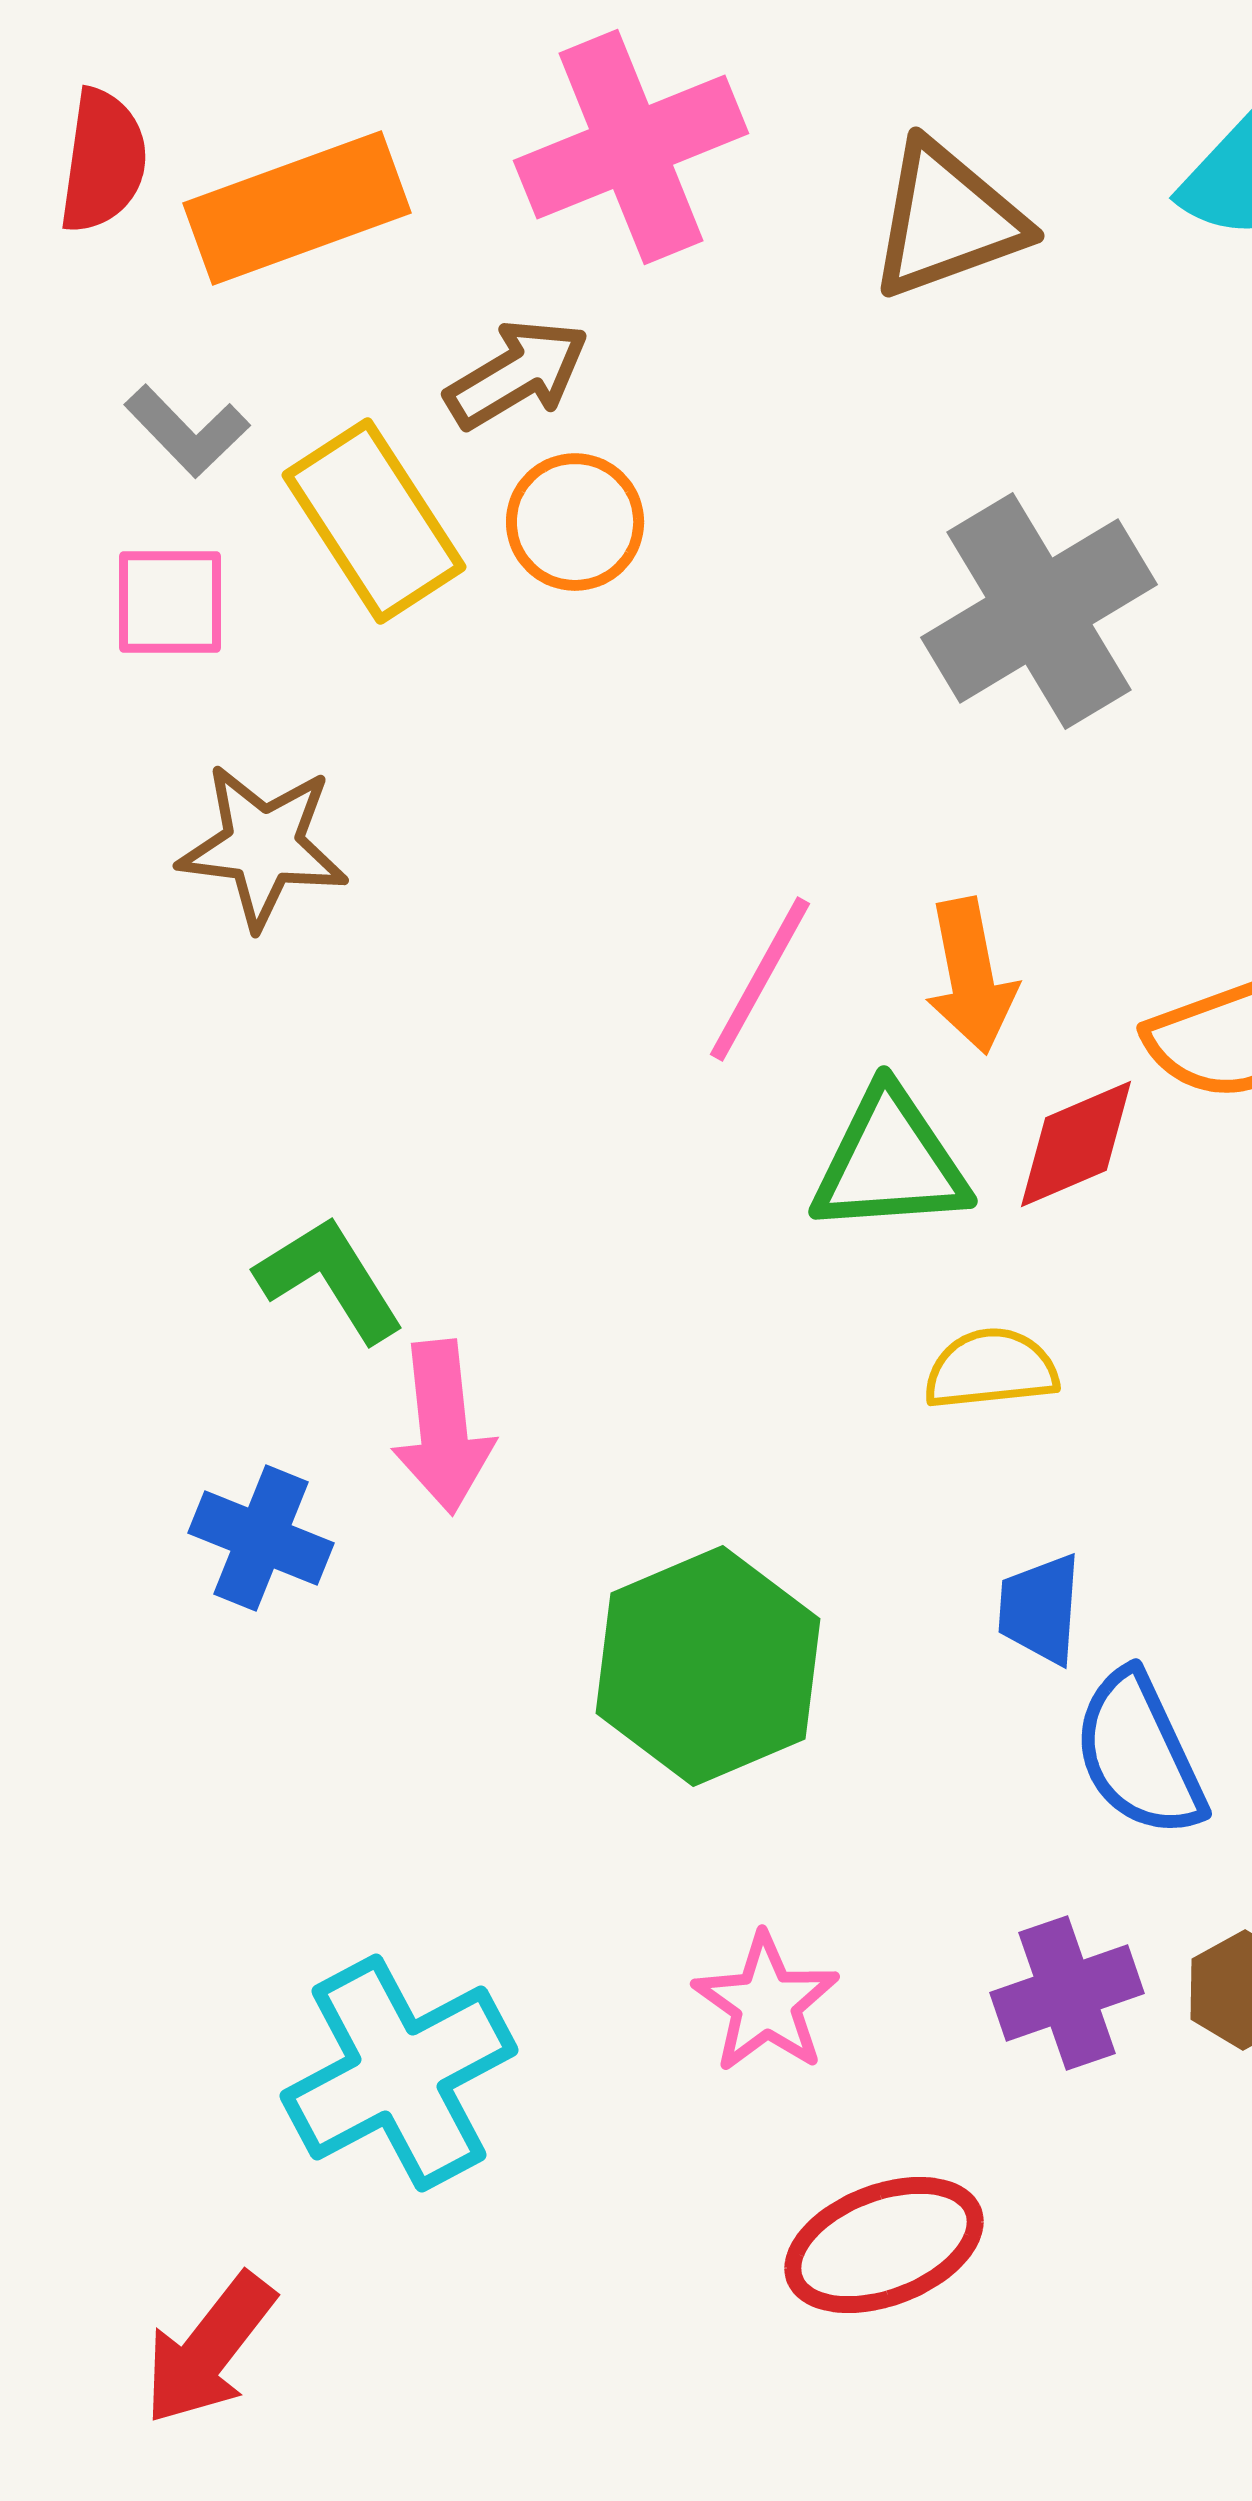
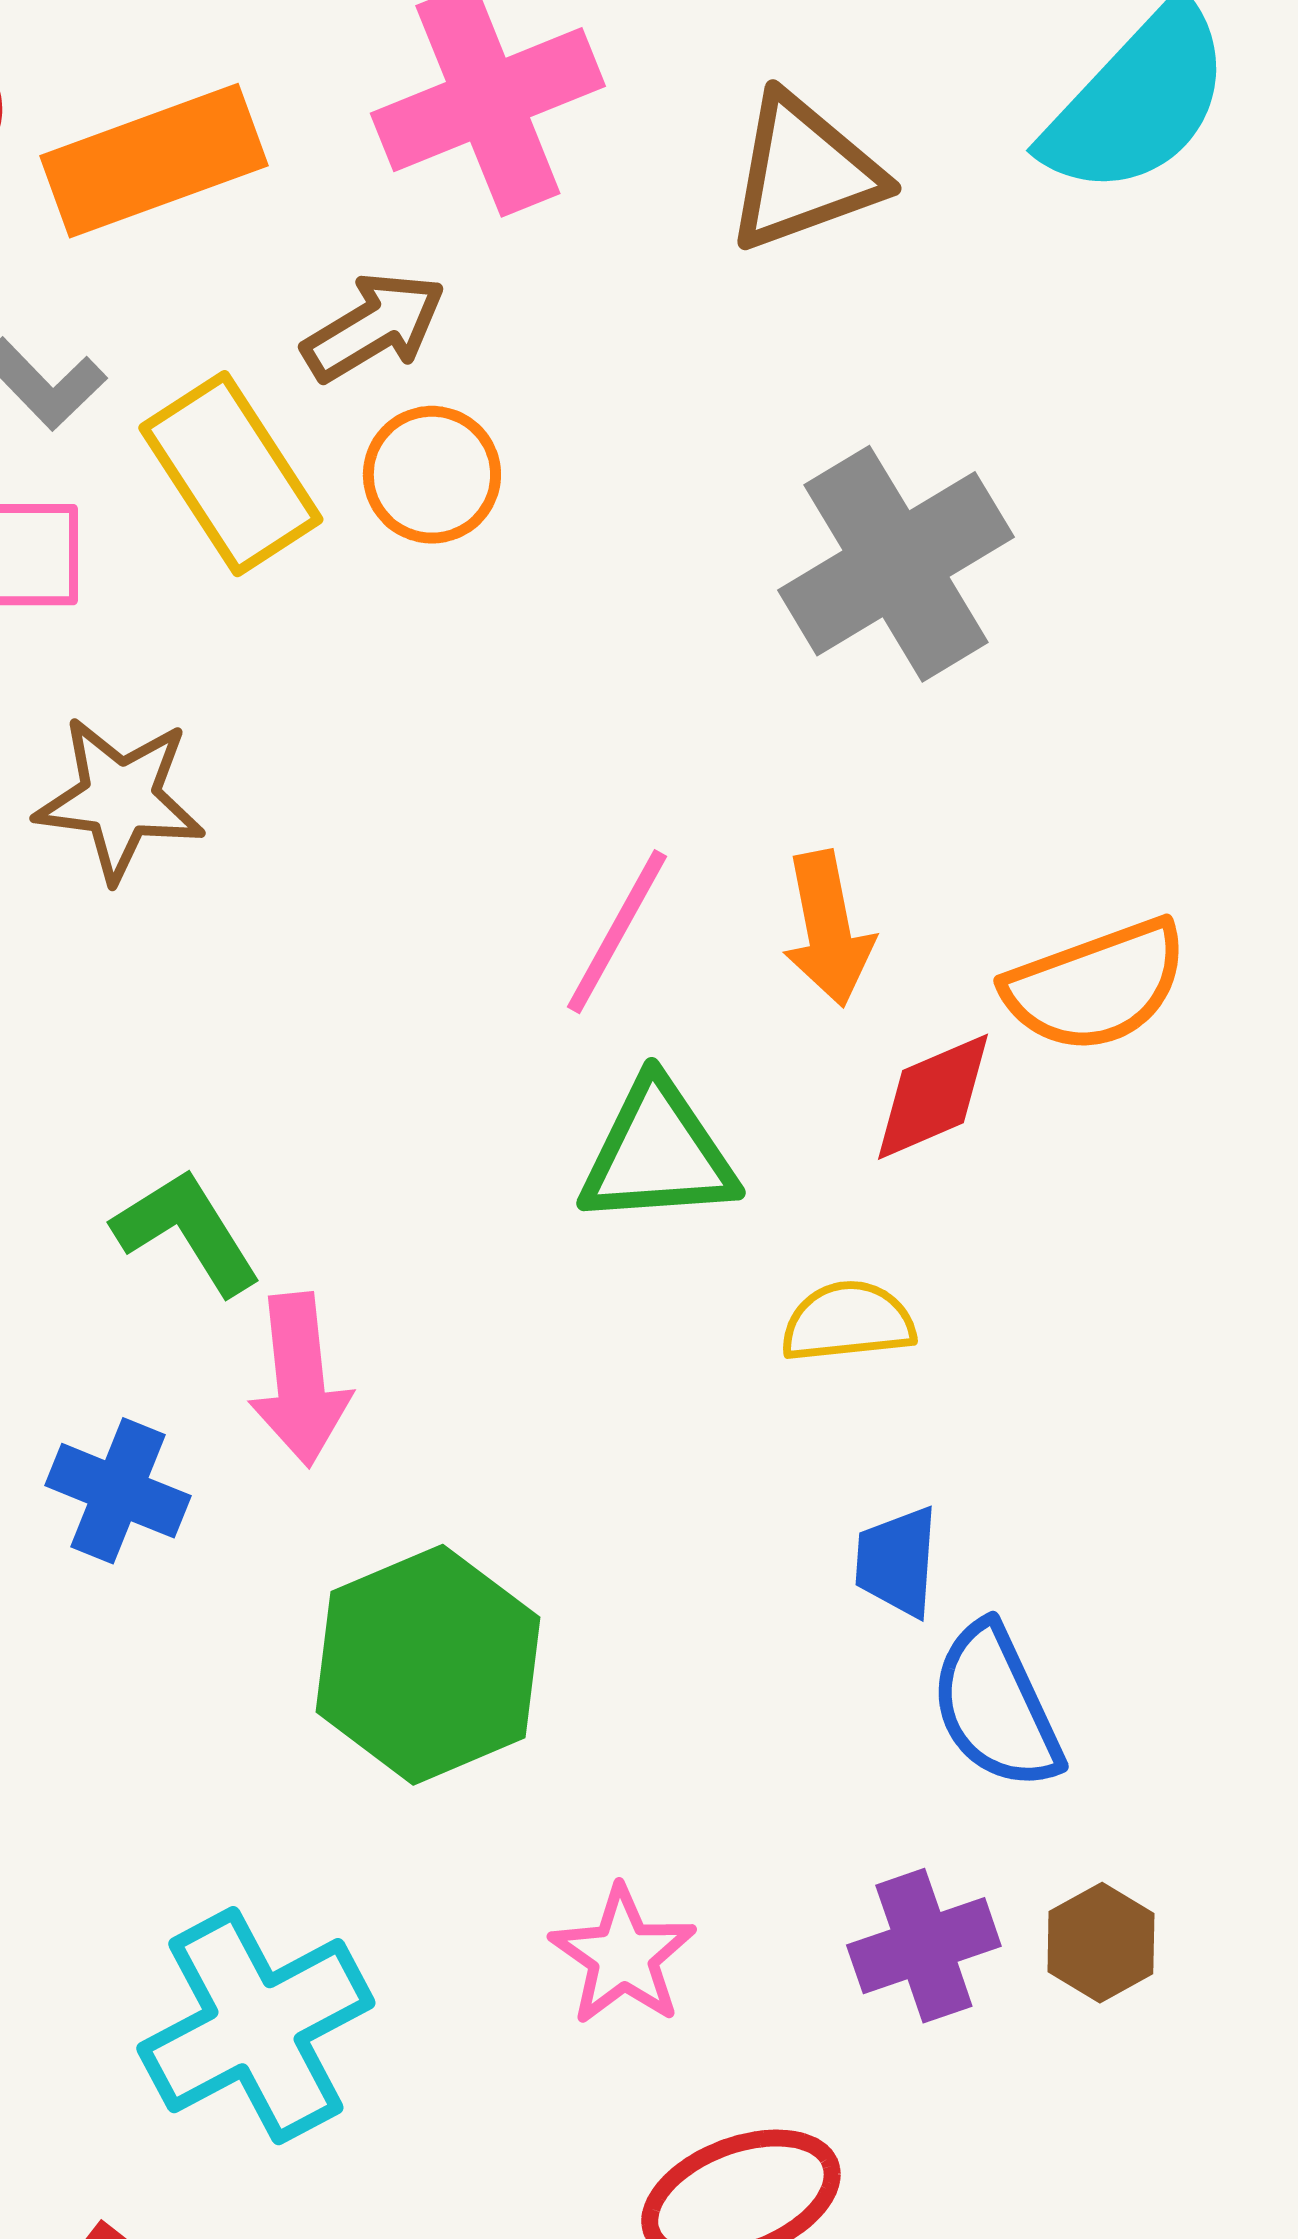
green triangle: (890, 1162) -> (658, 1154), moved
green hexagon: (708, 1666) -> (428, 1665), moved

